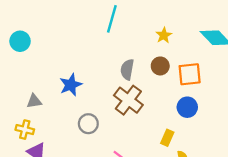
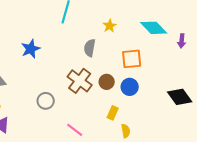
brown circle: (160, 66) -> (107, 82), moved
gray semicircle: (127, 69) -> (90, 48), moved
blue star: (71, 85) -> (31, 49), moved

